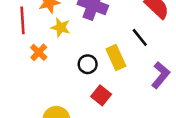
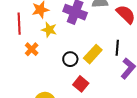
black line: (140, 37) -> (117, 48), moved, turned 42
yellow rectangle: (116, 57) -> (93, 54), turned 66

